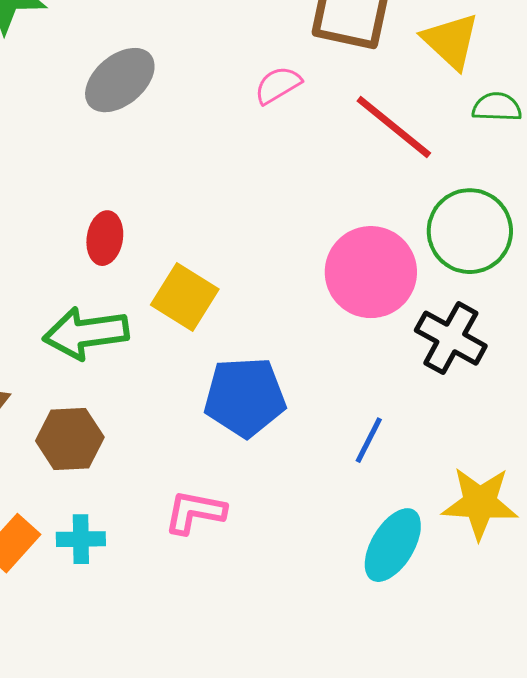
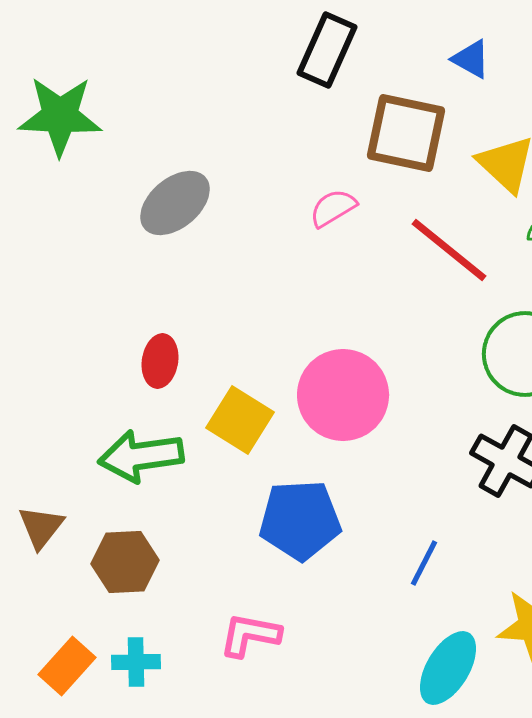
pink circle: (371, 272) -> (343, 395), moved

